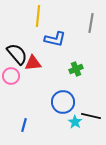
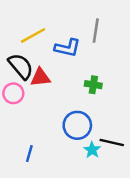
yellow line: (38, 16) -> (33, 35), moved, turned 55
gray line: (91, 23) -> (96, 31), moved
green cross: (76, 69) -> (93, 85), turned 32

